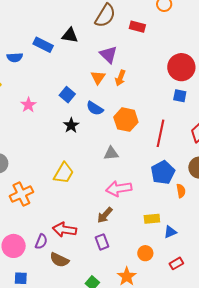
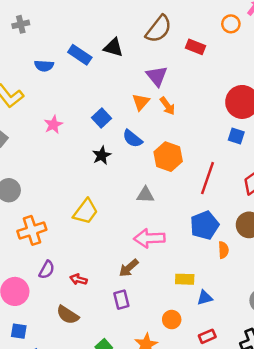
orange arrow: (120, 78) -> (167, 106), turned -63
red arrow: (65, 230) -> (78, 279), size x0.6
purple semicircle: (41, 242) -> (47, 270), moved

